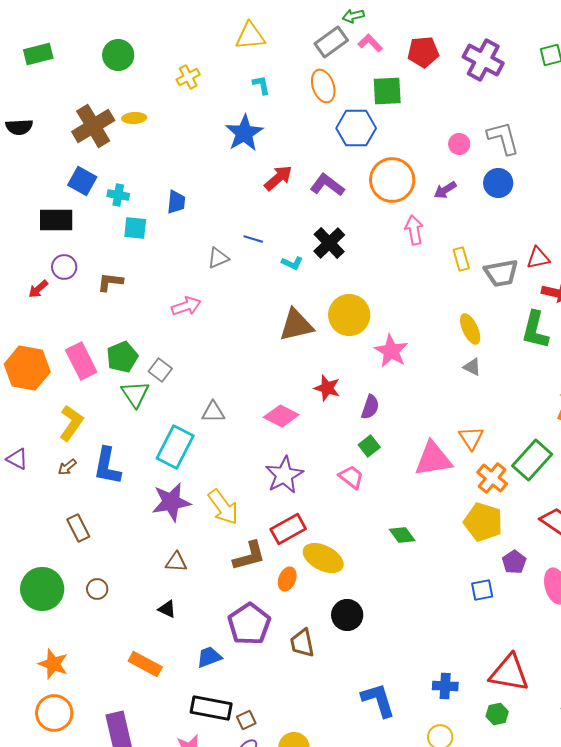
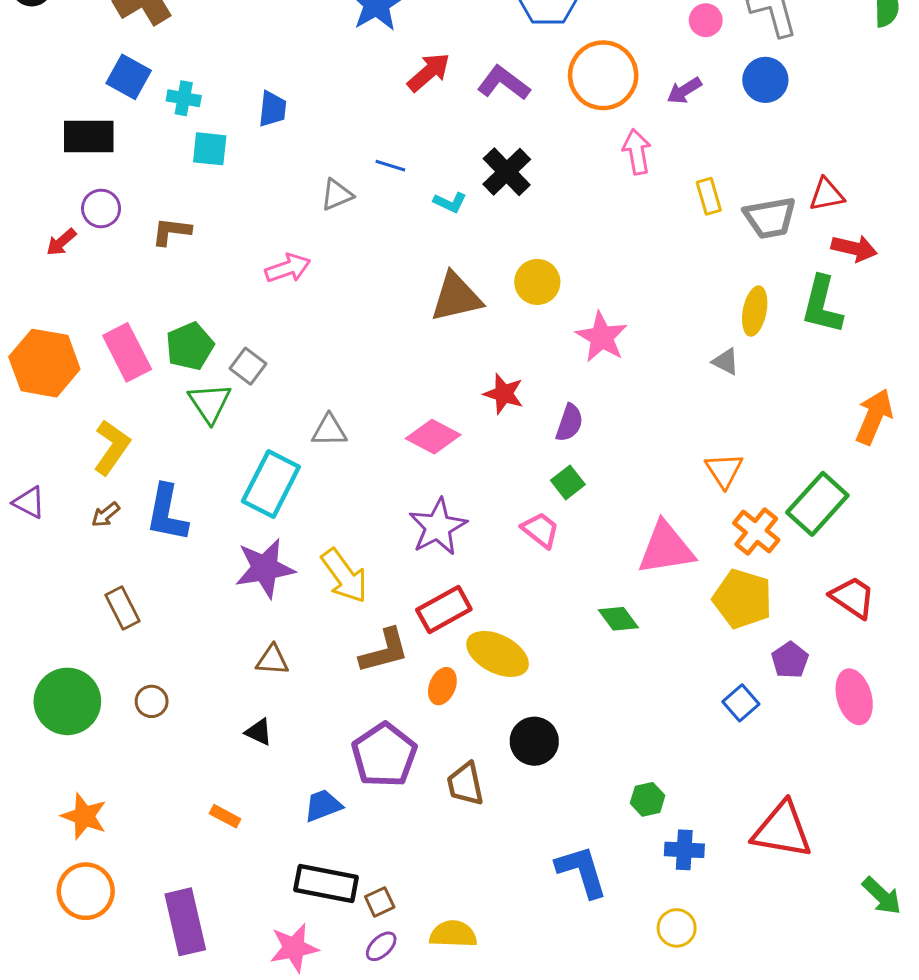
yellow circle: (349, 315) -> (537, 282), size x0.7
yellow ellipse: (470, 329) -> (755, 311), moved, turned 36
pink triangle: (433, 459) -> (666, 548), moved
blue square: (482, 590) -> (741, 703), turned -30
orange rectangle: (145, 664) -> (225, 816), size x0.6
green hexagon: (497, 714) -> (648, 799), moved

